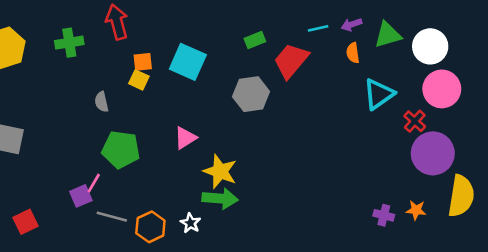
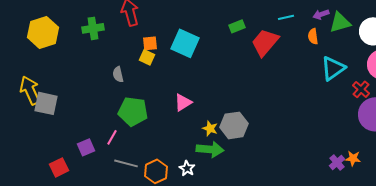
purple arrow: (352, 24) -> (321, 14), moved
gray hexagon: (251, 94) -> (234, 125), moved
yellow star: (220, 171) -> (210, 128), size x0.6
purple square: (81, 196) -> (86, 147), moved
orange star: (416, 210) -> (353, 158), moved
purple cross: (384, 215) -> (337, 162), turned 35

